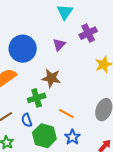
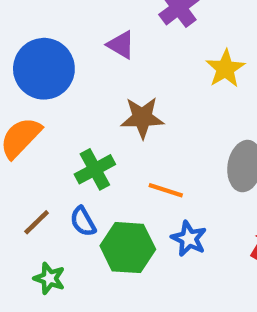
purple triangle: (59, 45) -> (121, 45), turned -32
brown star: (51, 78) -> (142, 118), moved

